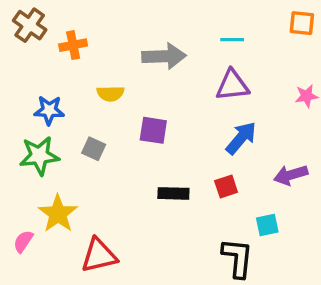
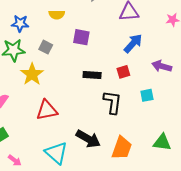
purple arrow: (291, 175) -> (162, 66), turned 30
yellow star: (58, 214) -> (32, 74), moved
black L-shape: (237, 258) -> (112, 102), moved

